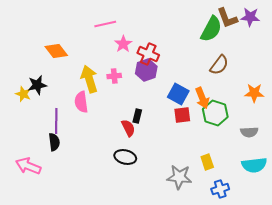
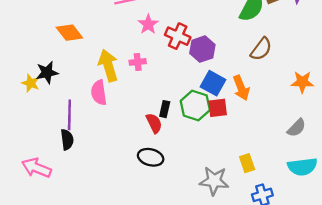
purple hexagon: (146, 70) -> (202, 49), moved
green hexagon: (215, 113) -> (195, 106), moved
gray semicircle: (249, 132) -> (296, 128), turned -42

